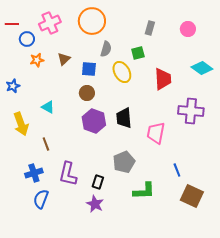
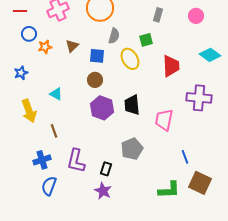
blue circle: (27, 39) -> (29, 34), moved
green L-shape: (144, 191) -> (169, 190), moved

